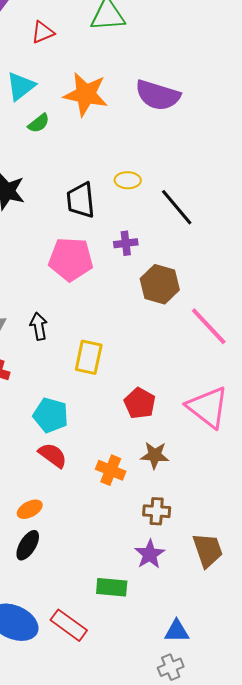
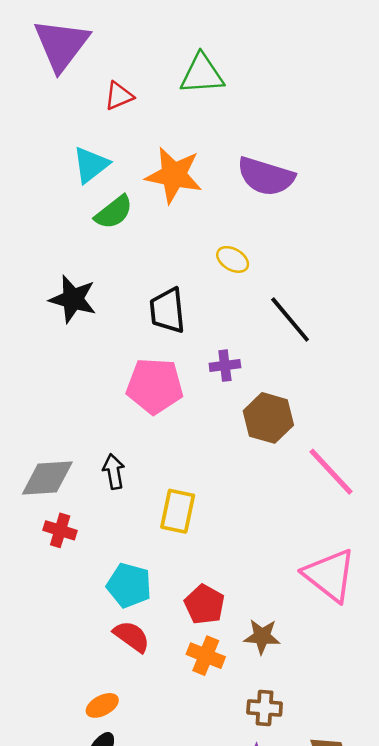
green semicircle: (39, 123) -> (114, 212), size x1.4
yellow ellipse: (128, 180) -> (233, 259), moved, turned 30
red pentagon: (140, 403) -> (204, 604), moved

